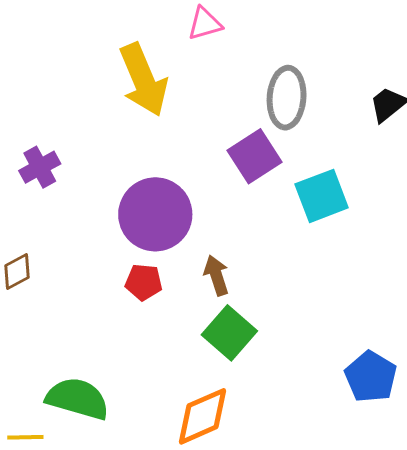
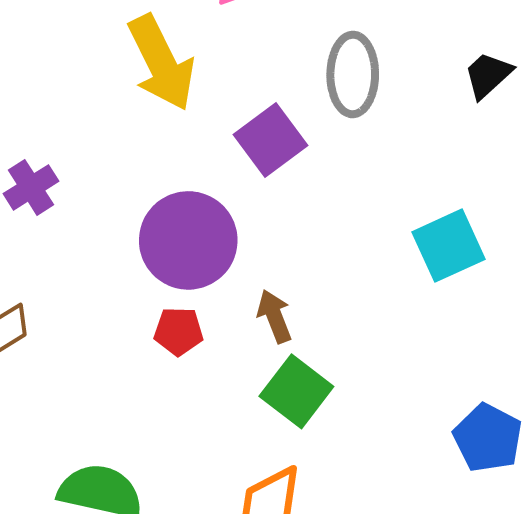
purple square: (254, 156) -> (271, 140), moved
cyan square: (322, 196) -> (449, 246), moved

